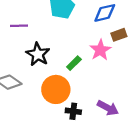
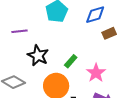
pink star: (100, 50) -> (96, 73), moved

